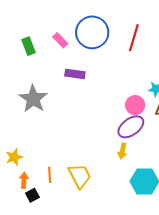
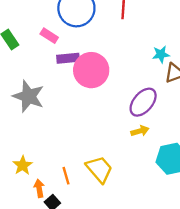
pink rectangle: (60, 40) -> (49, 36), moved
pink circle: (135, 105) -> (91, 70), moved, size x1.6
yellow arrow: (122, 151) -> (140, 131), turned -105

